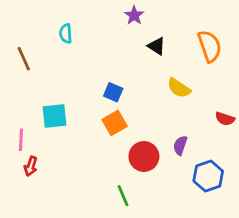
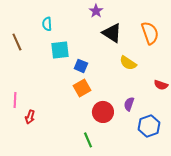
black triangle: (157, 46) -> (112, 33), size x1.5
cyan square: (54, 116) -> (60, 50), moved
red arrow: (31, 166) -> (30, 117), moved

